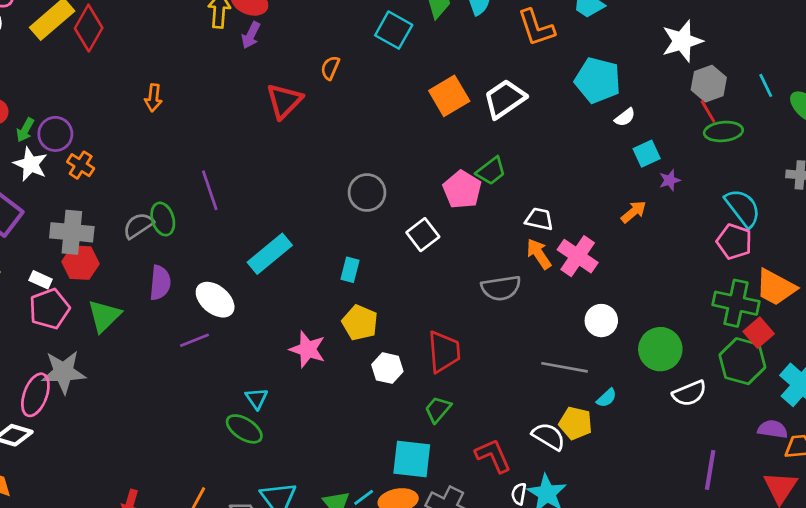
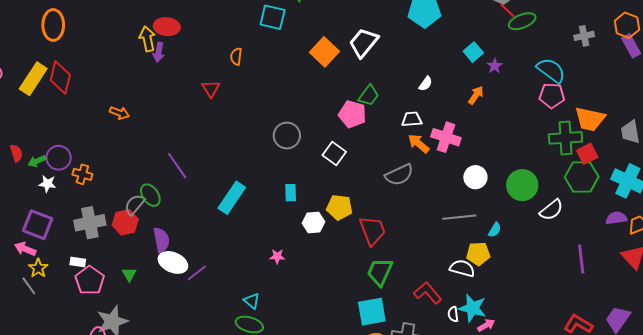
purple arrow: (251, 35) -> (159, 52), moved
orange arrow: (153, 98) -> (119, 113), turned -60
red triangle: (284, 101) -> (211, 89), size x0.7
white semicircle: (625, 117) -> (426, 84), moved
green arrow: (25, 130) -> (37, 161), turned 54
white star: (31, 164) -> (47, 184), size x0.7
red hexagon: (80, 263) -> (125, 222), moved
white ellipse: (215, 300) -> (173, 262), moved
green triangle: (104, 316) -> (129, 274), size x0.6
yellow pentagon: (360, 323) -> (339, 207), moved
red square: (759, 333) -> (587, 154), turned 30
pink star: (308, 349) -> (277, 256), size x0.6
white hexagon: (387, 368) -> (313, 222), moved
green trapezoid: (438, 409) -> (380, 272), size x1.4

